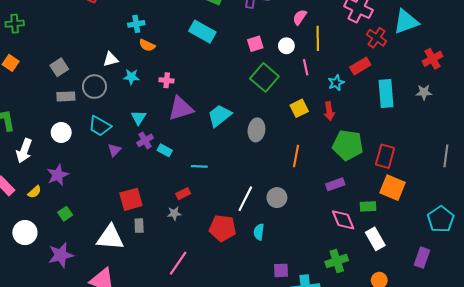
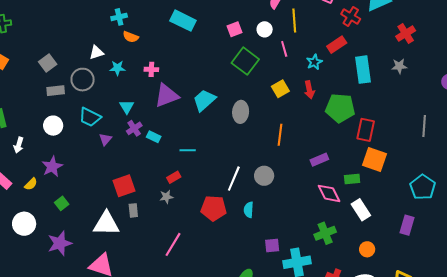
green pentagon: (348, 145) -> (340, 108), moved
white arrow: (24, 151) -> (19, 145), size x0.7

